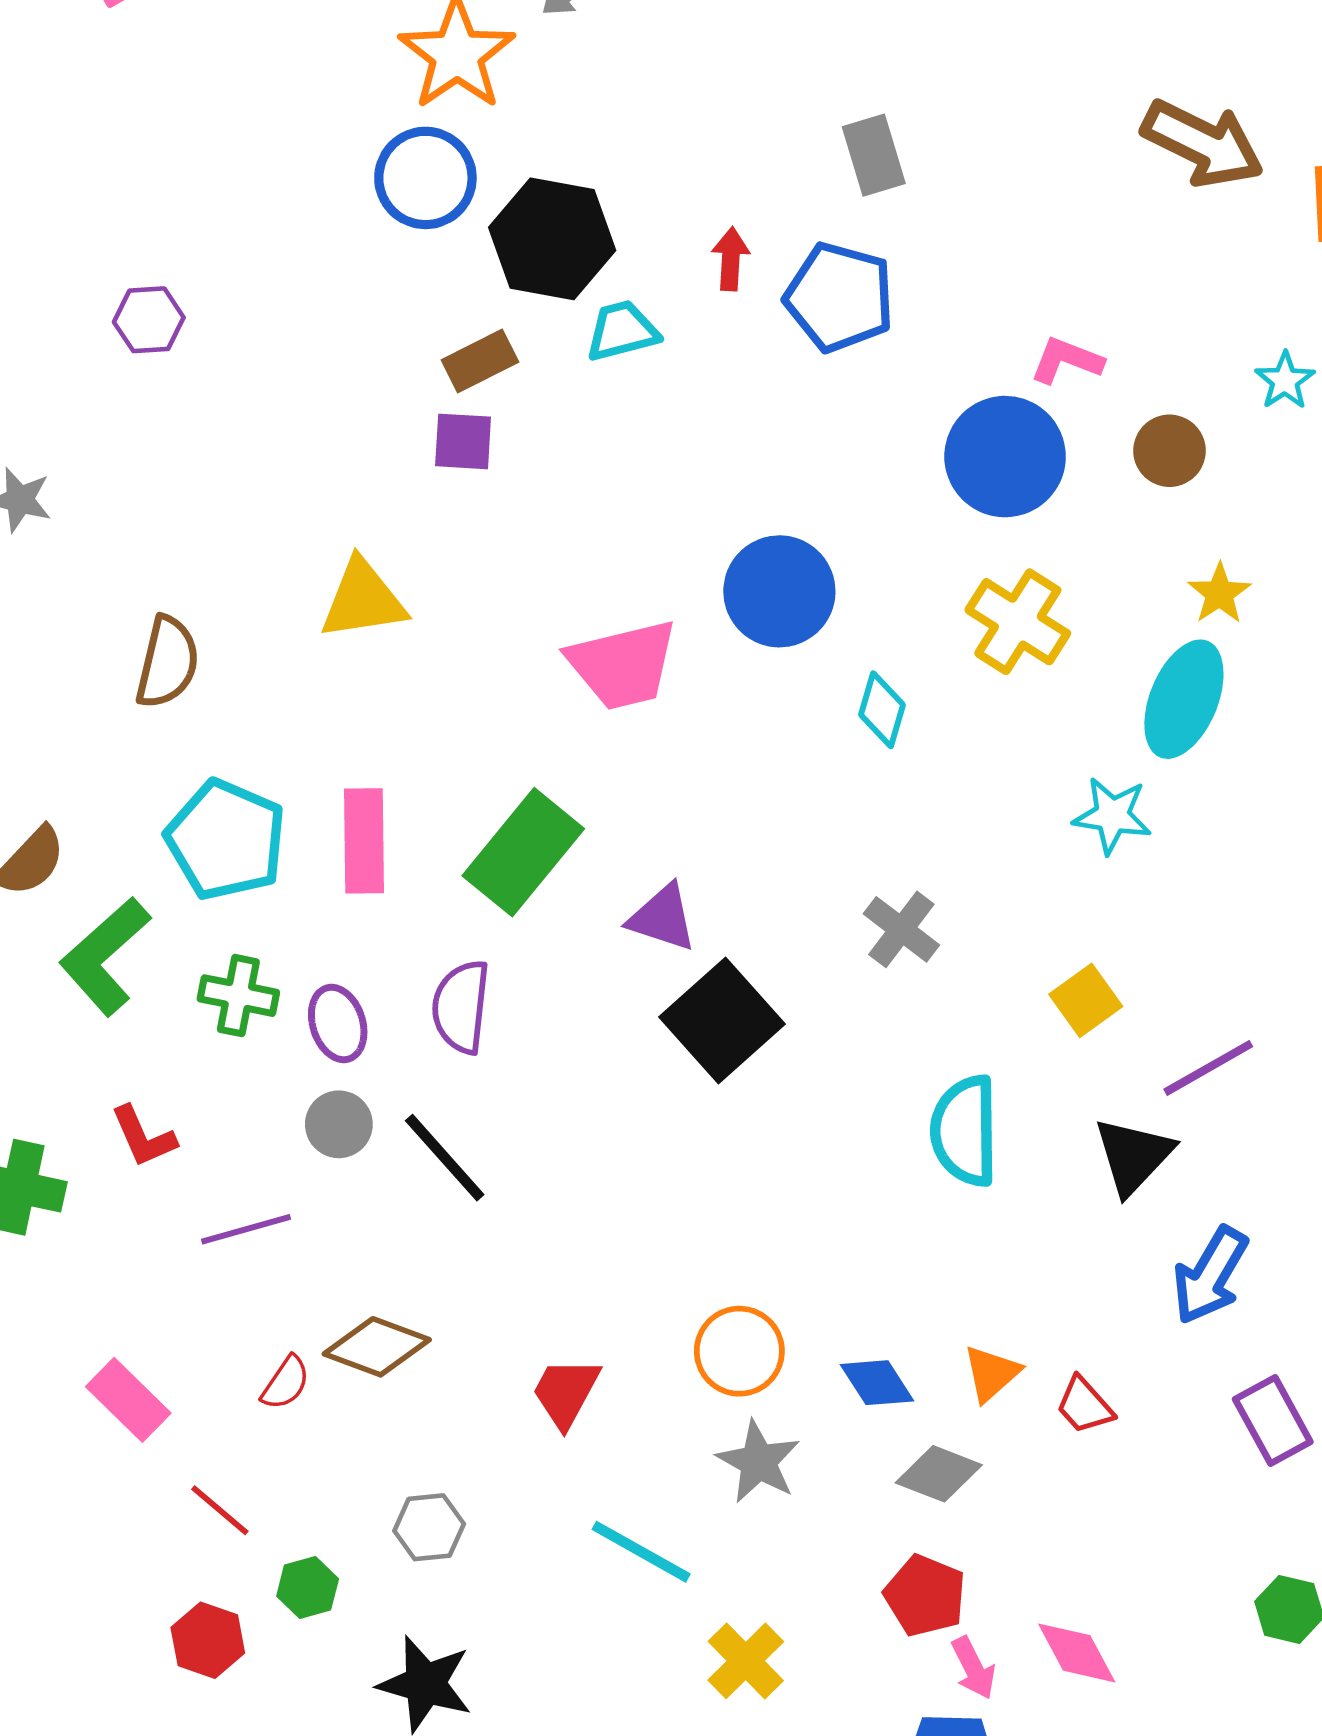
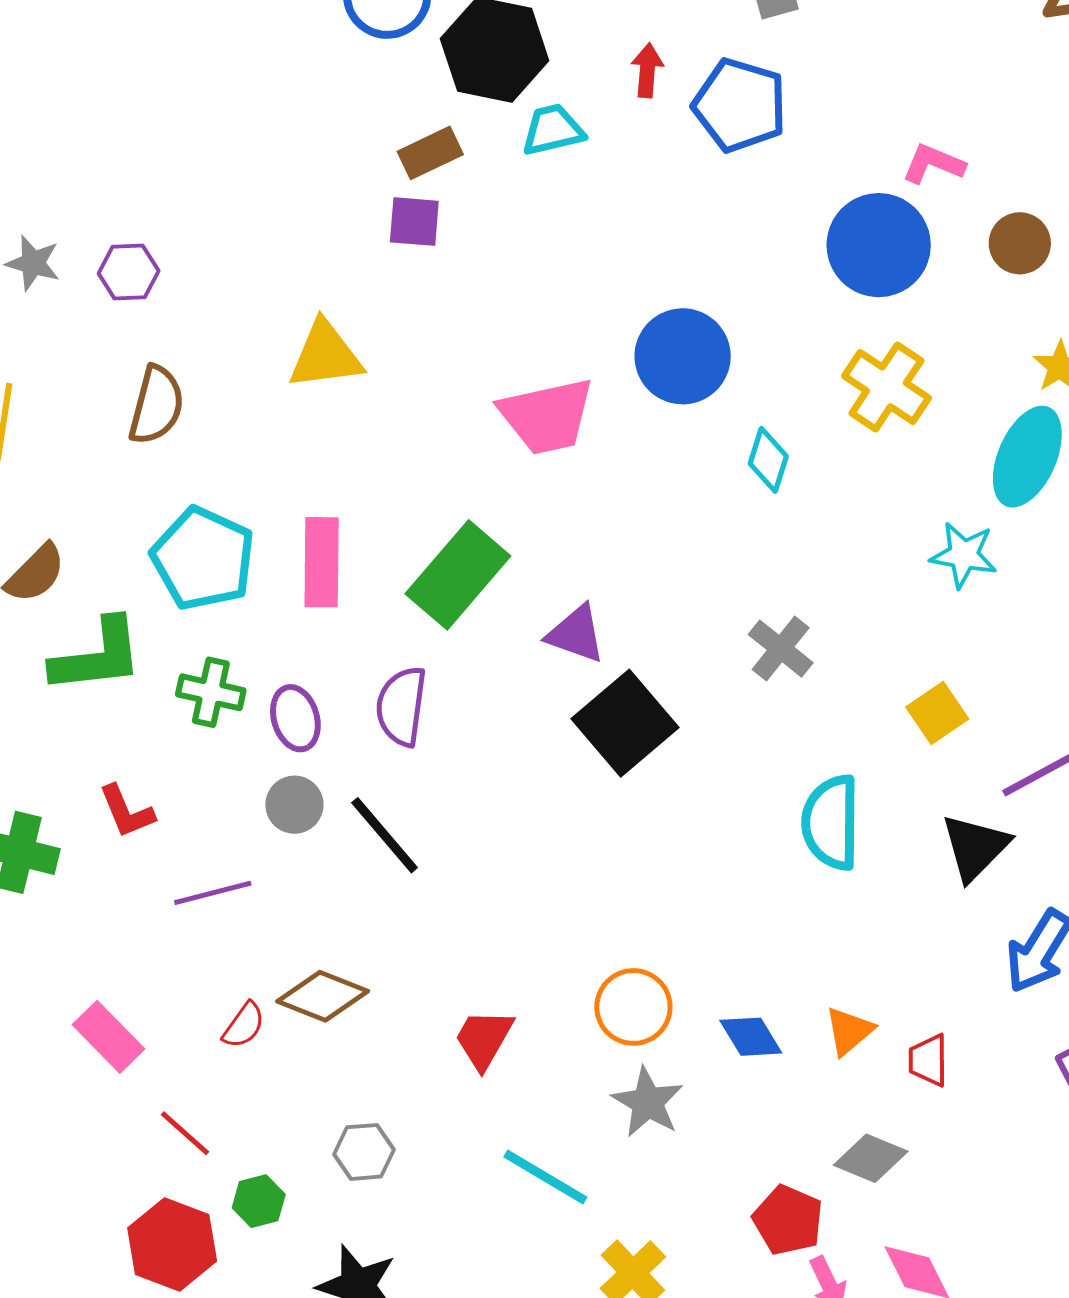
purple hexagon: (149, 320) -> (129, 272), moved
green L-shape: (105, 956) -> (97, 656), turned -146
red trapezoid: (1084, 1405) -> (928, 1060), turned 40
gray diamond: (939, 1474) -> (871, 1158), moved
red hexagon: (208, 1640) -> (172, 1245), size x1.4

